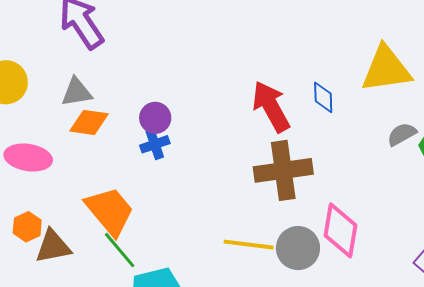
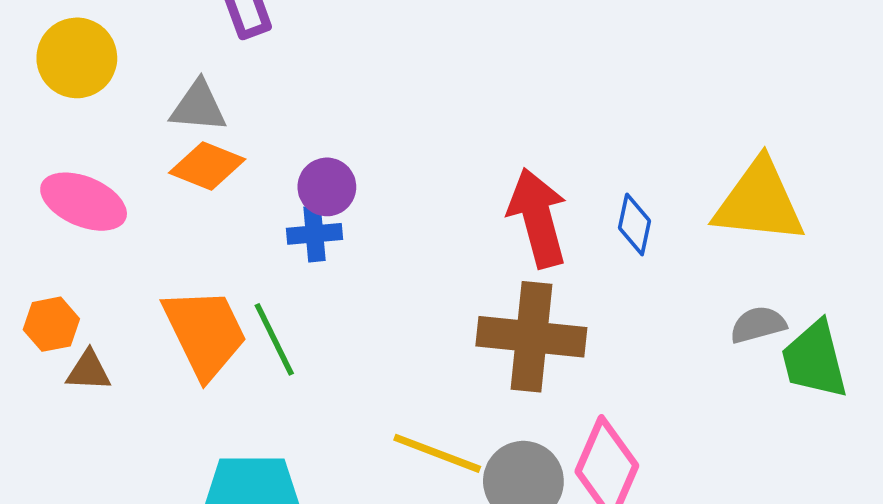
brown triangle: (53, 247) -> (89, 371), size x0.7
green line: (120, 250) -> (274, 339), moved

